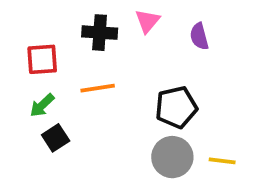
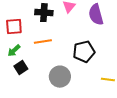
purple semicircle: (199, 36) -> (96, 15), size x1.5
gray circle: (172, 157) -> (60, 77), moved

